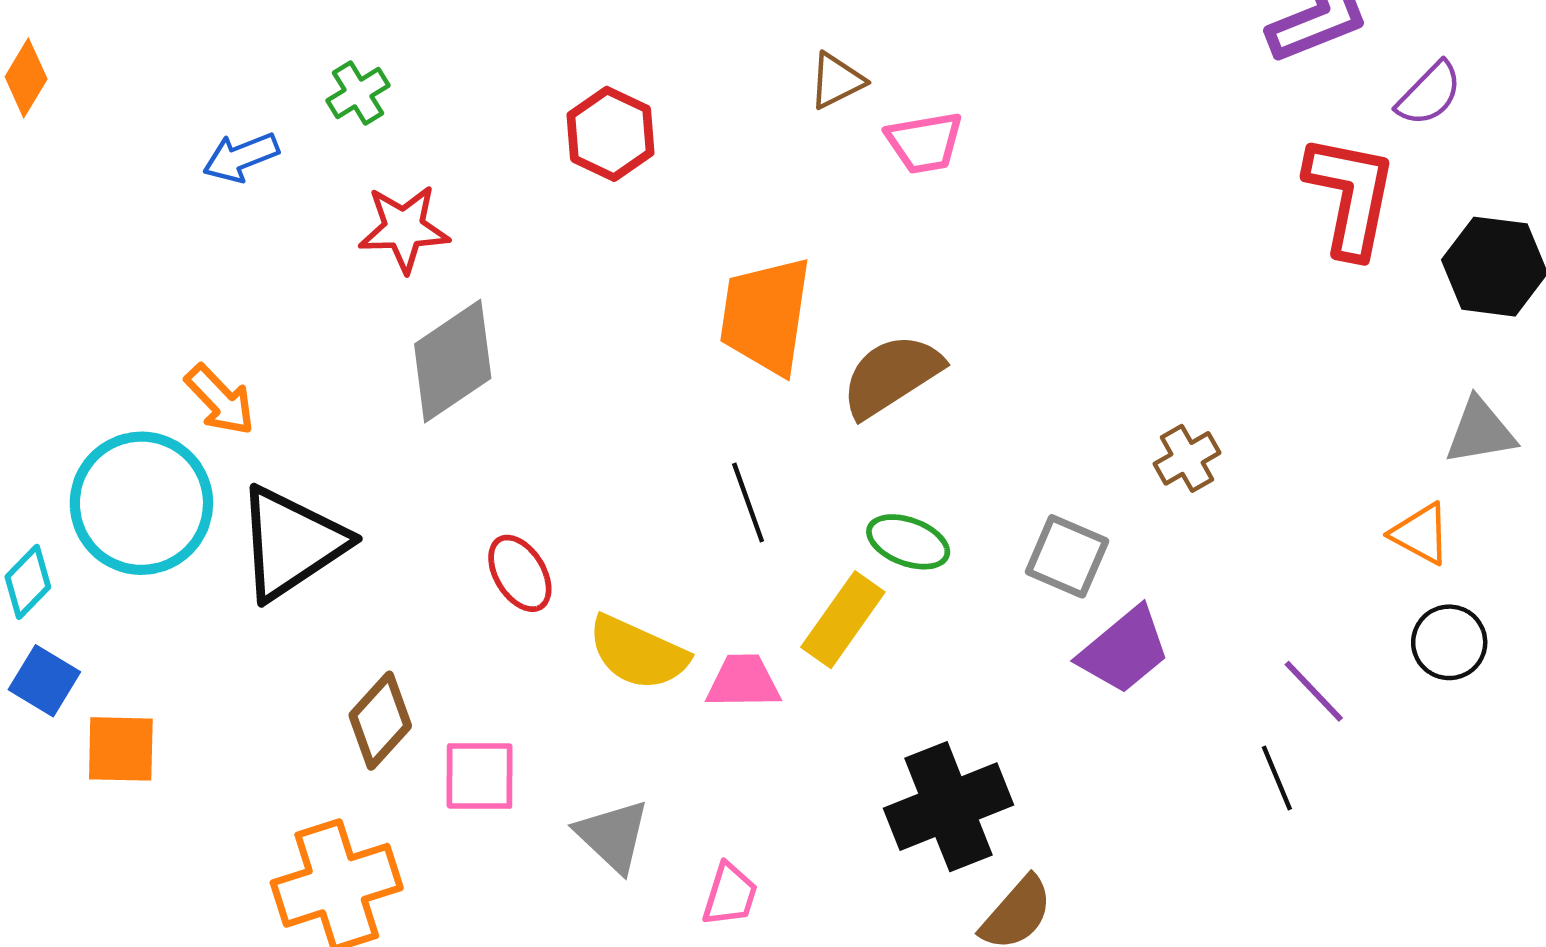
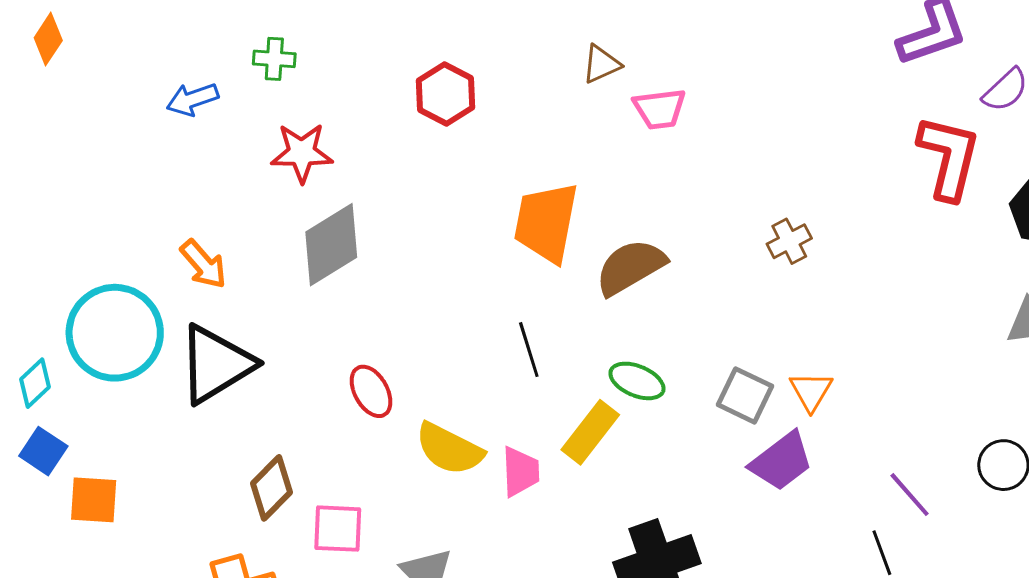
green cross: (358, 93) -> (274, 59), turned 33
orange arrow: (220, 400) -> (203, 264), moved
brown cross: (1187, 458) -> (789, 241), moved
orange triangle: (1421, 534) -> (811, 391), moved, turned 30
pink trapezoid: (743, 681) -> (520, 472), turned 86

